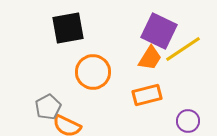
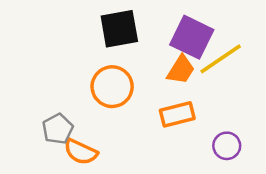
black square: (68, 28) -> (119, 29), moved

